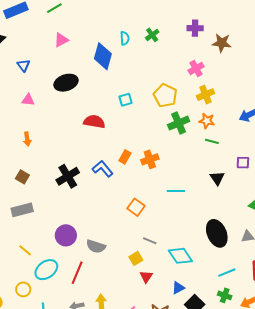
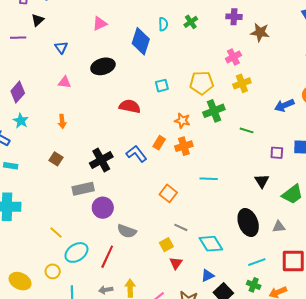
yellow pentagon: (165, 96) -> (202, 83), turned -30
orange star: (207, 121) -> (182, 121), moved
black triangle: (217, 178) -> (262, 181), moved
gray rectangle: (22, 210) -> (83, 189), moved
purple circle: (66, 235) -> (103, 208), moved

